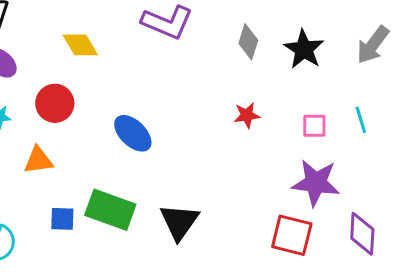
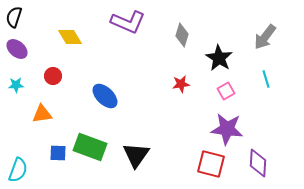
black star: (304, 49) -> (219, 58), moved
red circle: (55, 103) -> (53, 76), size x0.7
cyan line: (361, 120) -> (266, 79), moved
pink square: (314, 126) -> (226, 91), turned -30

